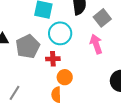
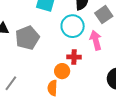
cyan circle: (60, 33) -> (73, 26), moved
red cross: (53, 59) -> (74, 57), moved

